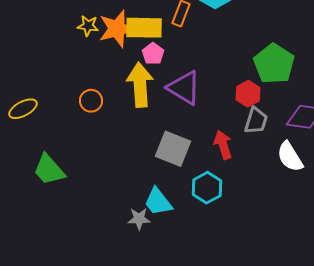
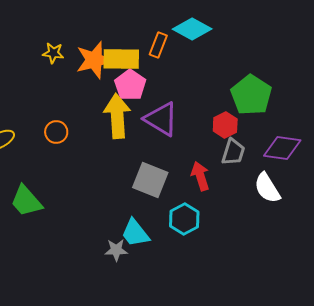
yellow star: (88, 26) -> (53, 53), moved
pink pentagon: (153, 54) -> (130, 85), size x1.4
orange circle: (91, 101) -> (56, 132), moved

